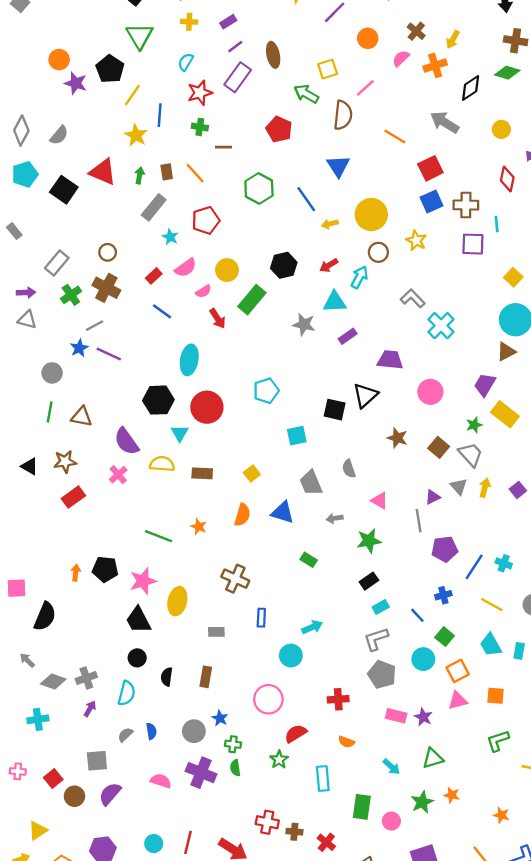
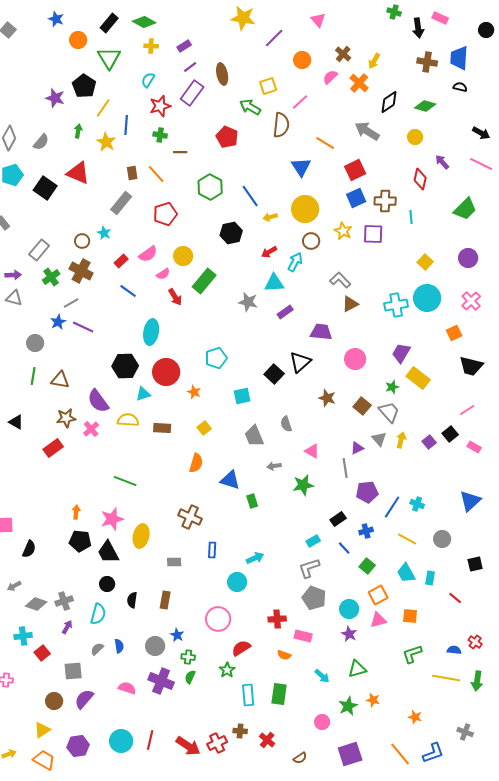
orange circle: (59, 60) -> (78, 40), moved
orange cross: (435, 65) -> (359, 83), turned -30
green diamond: (507, 73) -> (425, 106), moved
blue triangle: (338, 166) -> (301, 167), moved
green arrow: (140, 175) -> (78, 131), moved
cyan star: (170, 237) -> (104, 233), moved
purple square: (473, 244) -> (373, 234), moved
black hexagon: (284, 265) -> (231, 233), moved
cyan cross: (441, 326) -> (396, 305), moved, turned 35
brown triangle: (506, 352) -> (350, 304), moved
black square: (335, 410) -> (274, 374), turned 30
cyan triangle: (180, 433) -> (143, 394), turned 42
brown star: (65, 462) -> (66, 418), moved
blue triangle: (283, 512) -> (230, 480), moved
orange star: (199, 527) -> (194, 392), moved
green rectangle: (309, 560) -> (252, 501), turned 40
black pentagon: (105, 569) -> (80, 541), moved
orange arrow: (76, 573) -> (76, 512), moved
black rectangle: (369, 581) -> (338, 519), moved
black semicircle: (45, 616) -> (29, 549), size x0.7
cyan circle: (423, 659) -> (349, 609), moved
gray arrow: (27, 660) -> (14, 586), turned -72
pink rectangle: (396, 716) -> (303, 636), moved
green semicircle: (235, 768) -> (190, 677), turned 32
red square: (53, 778) -> (42, 653), moved
cyan rectangle: (323, 778) -> (248, 695), moved
green rectangle: (362, 807) -> (279, 694), moved
red cross: (267, 822) -> (217, 743), moved, turned -36
yellow triangle: (38, 831) -> (42, 730), moved
cyan circle: (154, 844) -> (121, 741), size x1.5

